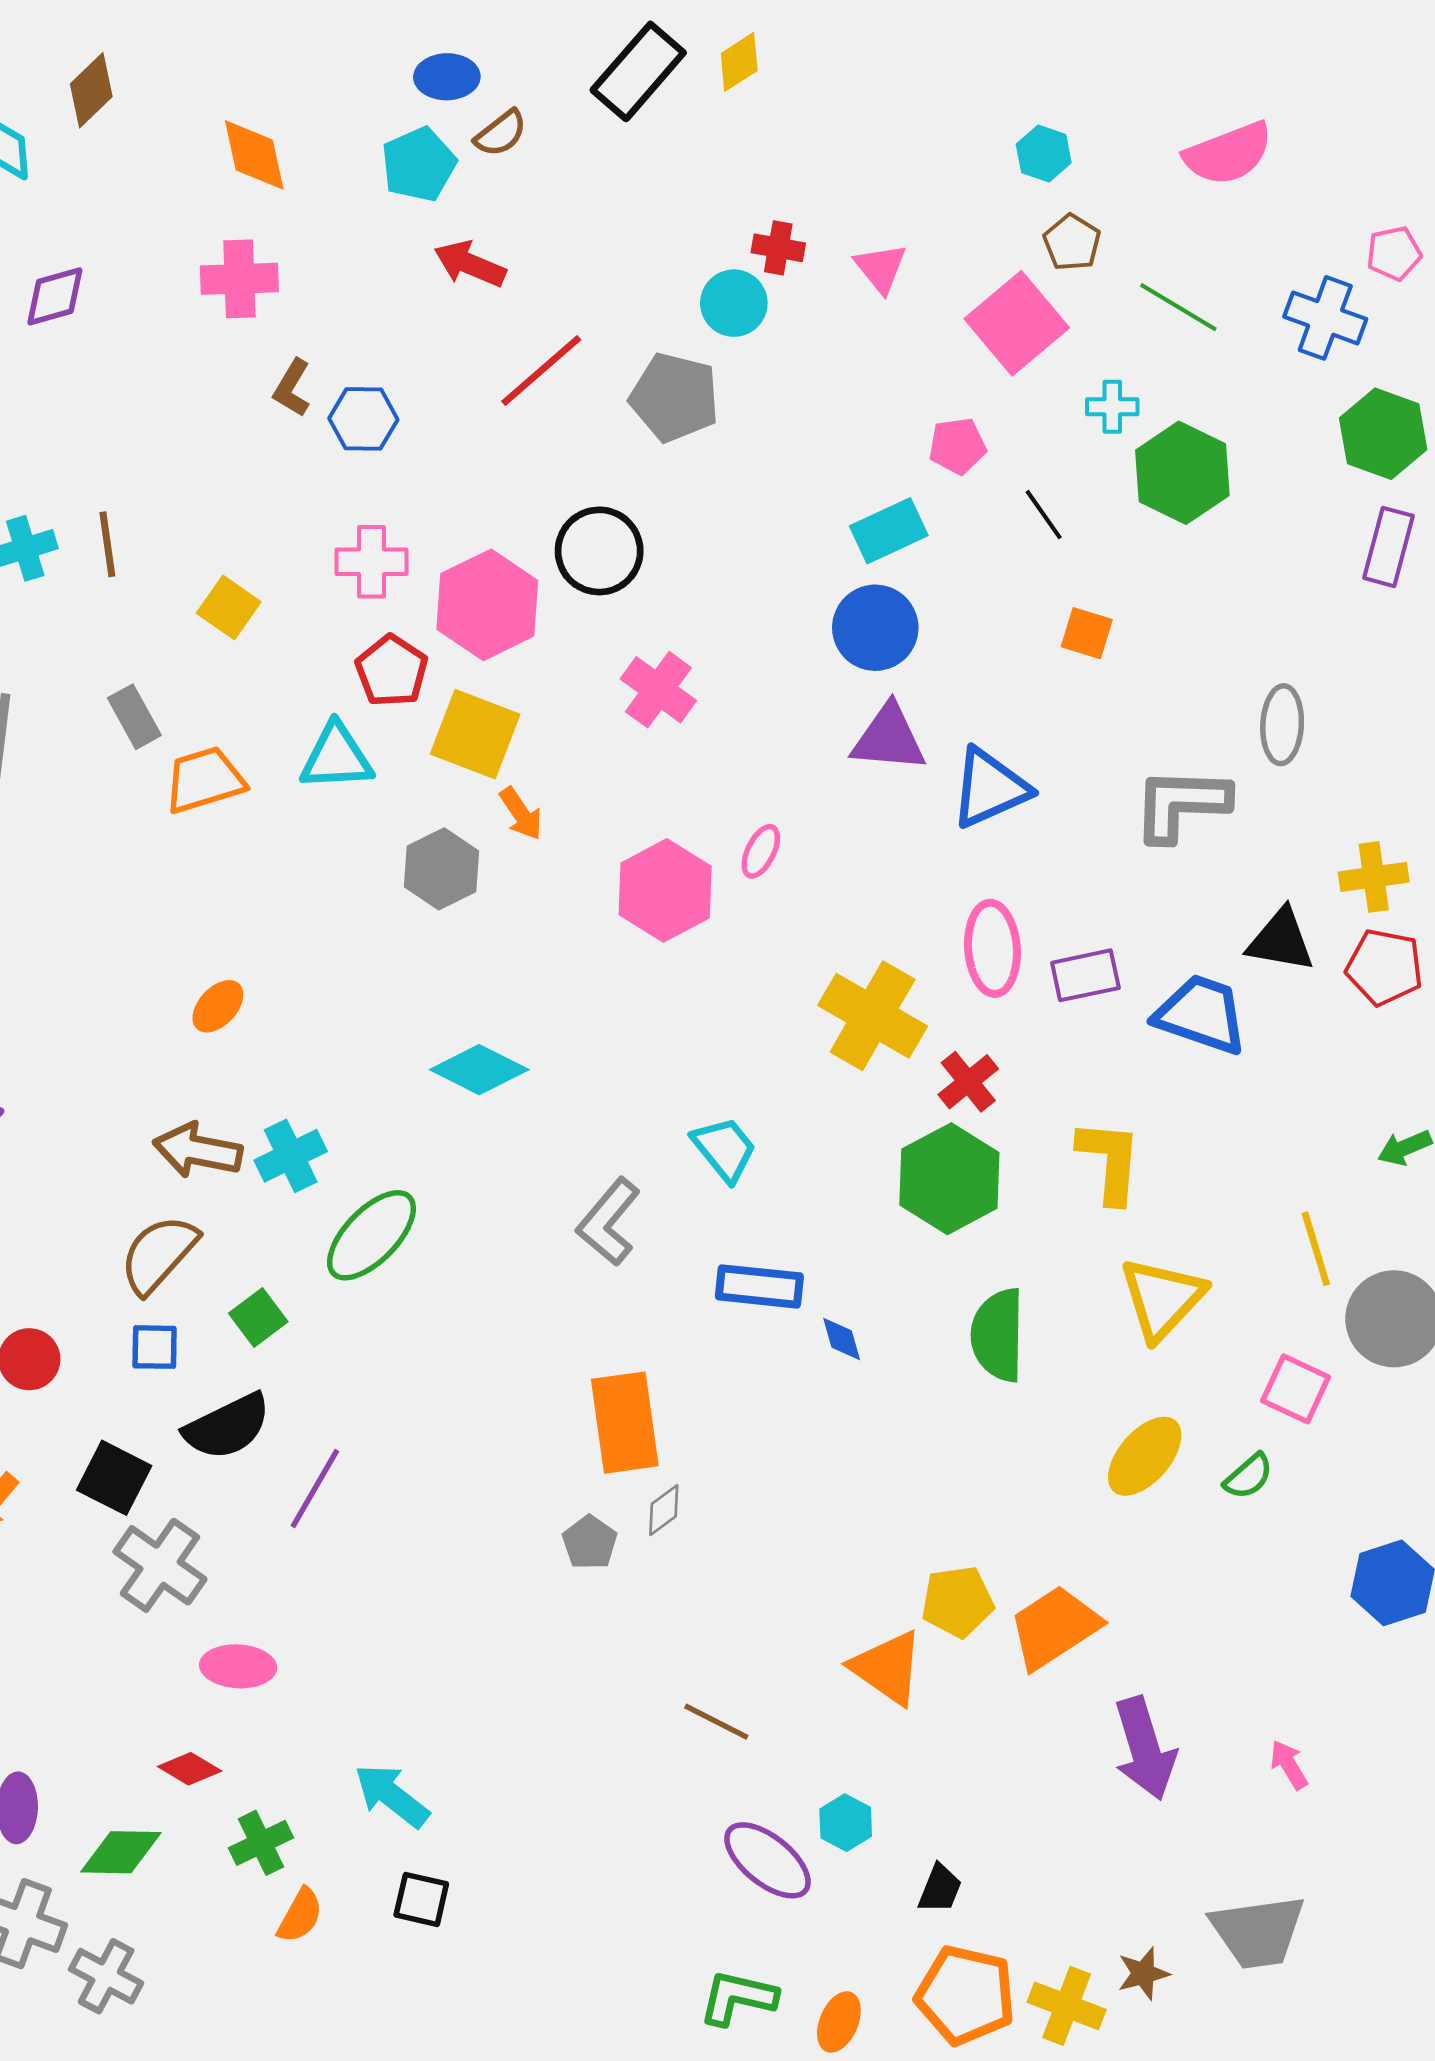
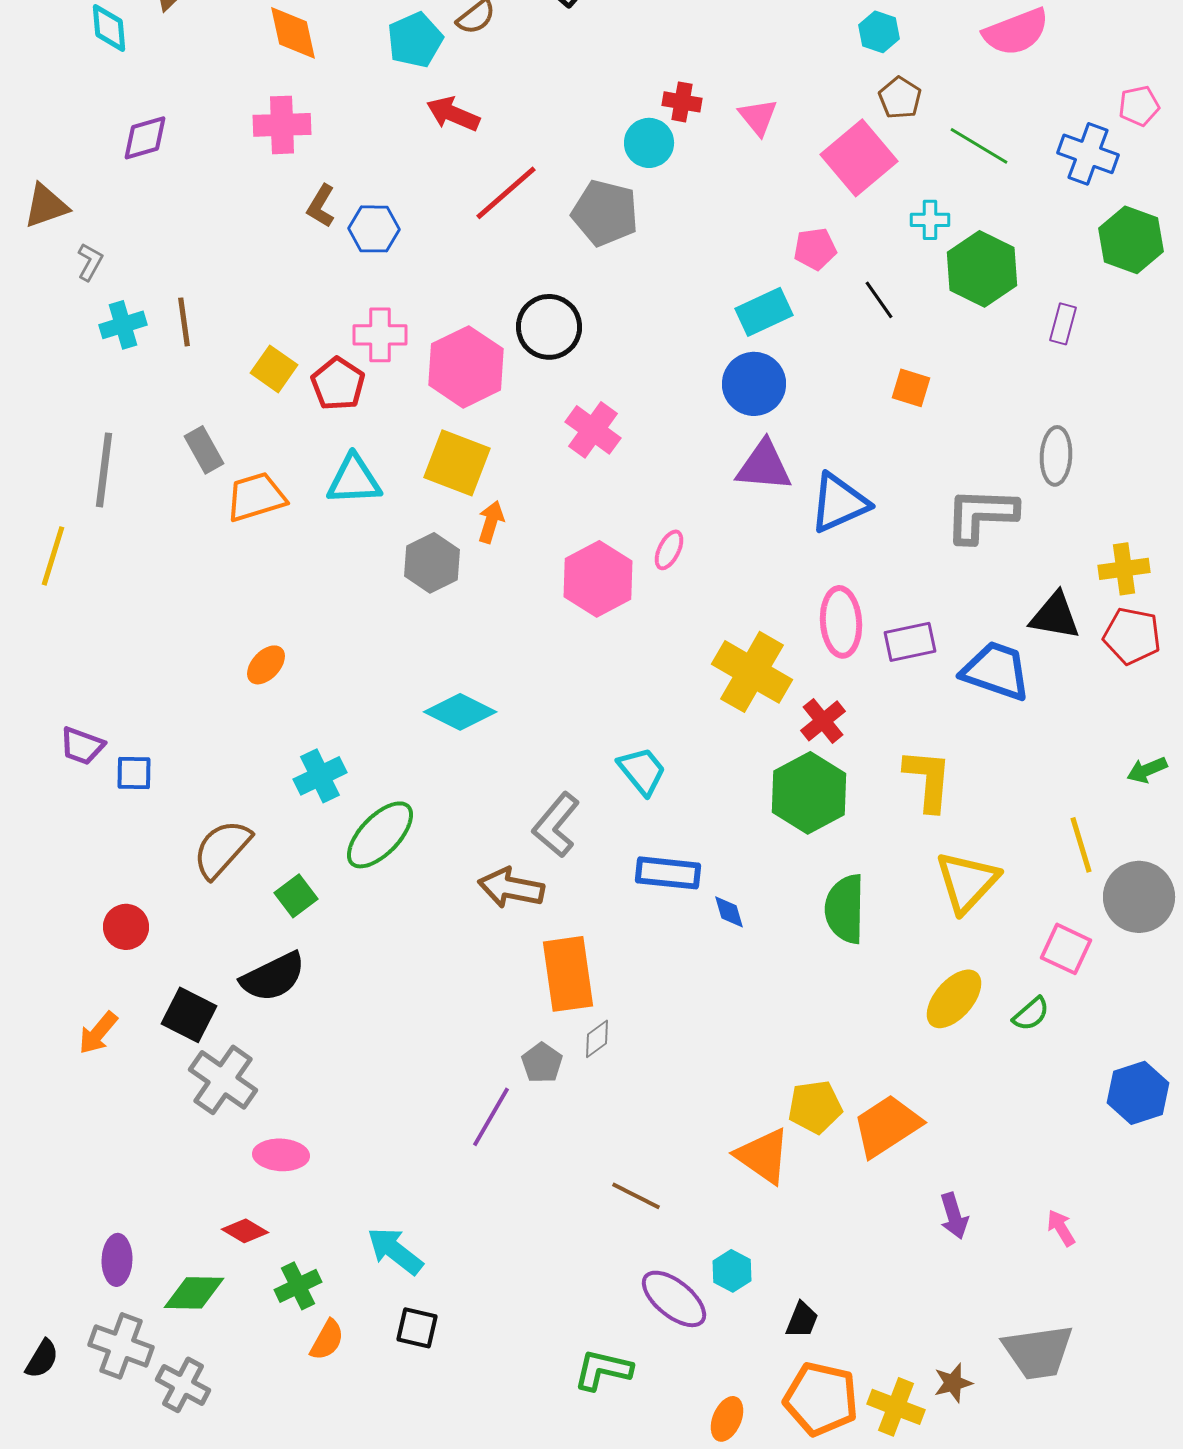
purple rectangle: (1389, 547) -> (1063, 324), moved, size x0.7
red pentagon: (392, 671) -> (338, 384), moved
orange arrow: (521, 814) -> (491, 522), turned -129
brown arrow: (198, 1150) -> (511, 888), moved
blue square: (155, 1347) -> (134, 773), moved
purple line: (315, 1489) -> (491, 1117), moved
purple arrow: (1145, 1749) -> (954, 1216), size x0.6
green L-shape: (738, 1998) -> (603, 1370), moved

